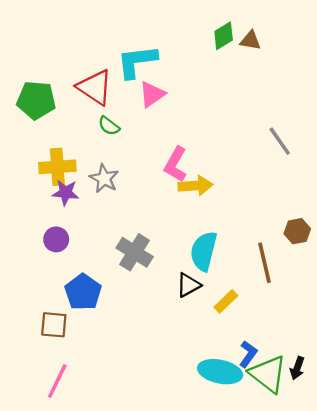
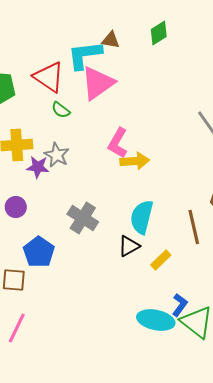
brown triangle: (250, 40) -> (111, 40), moved
pink triangle: (152, 94) -> (98, 83), size x1.5
purple star: (66, 193) -> (38, 167), moved

